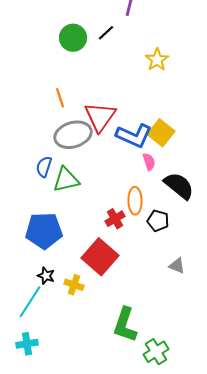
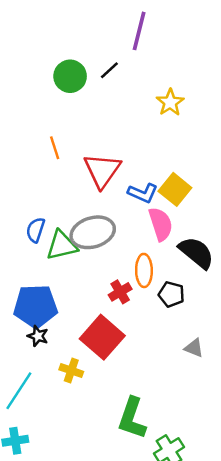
gray ellipse: (73, 135) -> (93, 232), moved
blue L-shape: (134, 136) -> (143, 193), size x0.7
pink semicircle: (149, 162) -> (161, 224), size x1.6
black star: (46, 276) -> (38, 336), moved

